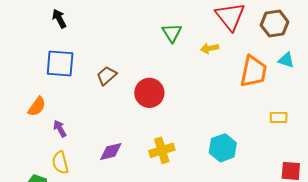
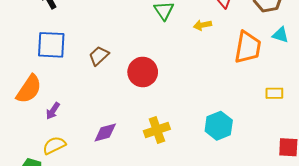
orange semicircle: (37, 107) -> (29, 89), size x1.4
purple arrow: (60, 129) -> (53, 111), turned -114
yellow semicircle: (60, 163) -> (54, 145), turned 80

